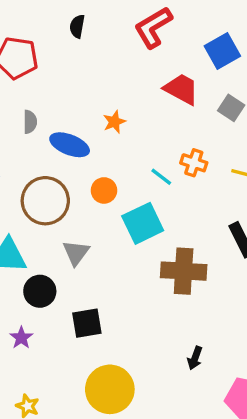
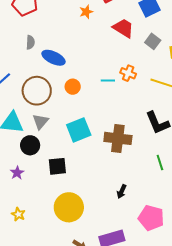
orange star: (114, 122) -> (86, 12), moved
cyan line: (161, 177) -> (108, 80), turned -40
cyan square: (143, 223) -> (79, 130), moved
gray triangle: (76, 253) -> (40, 122), moved

